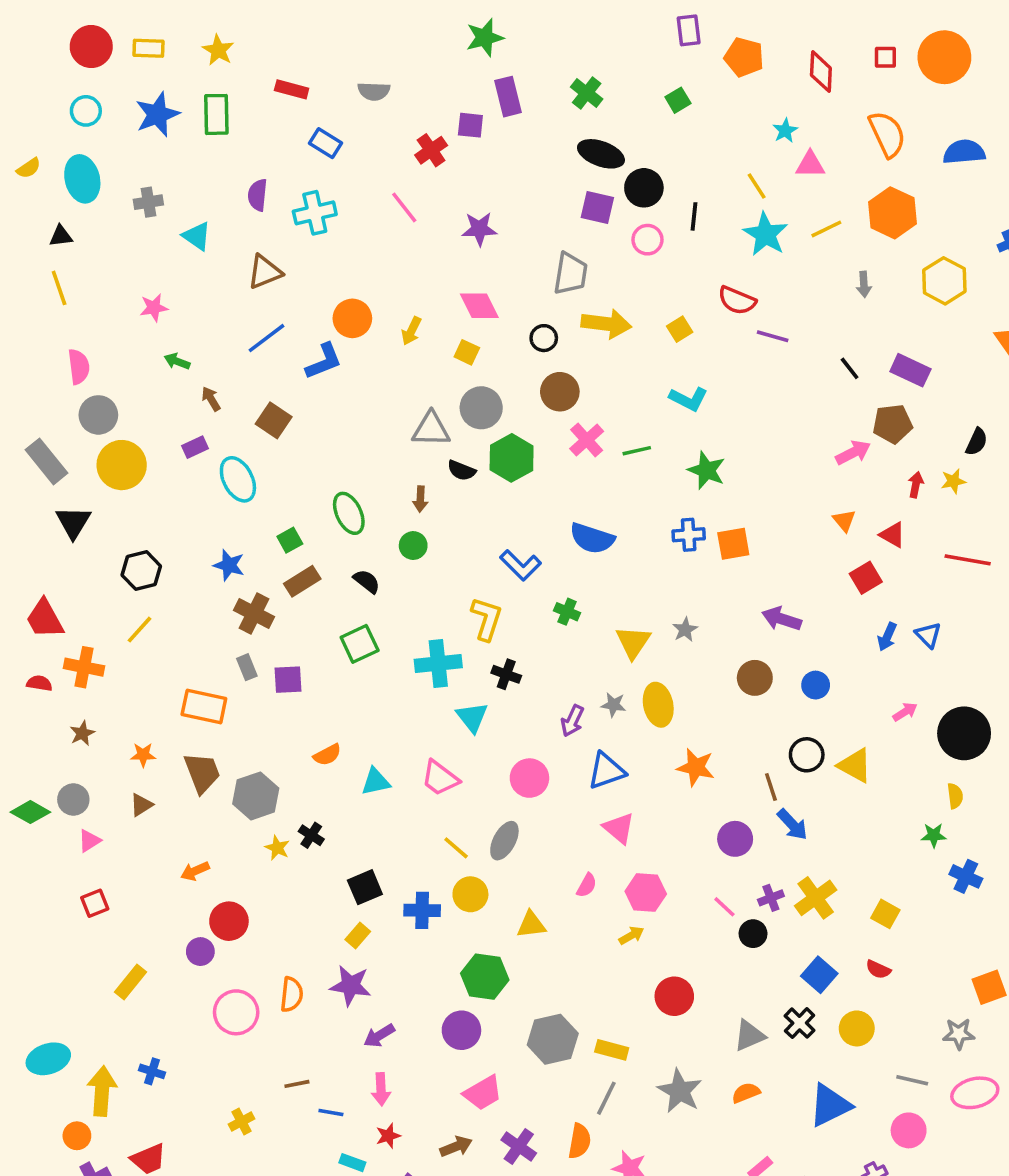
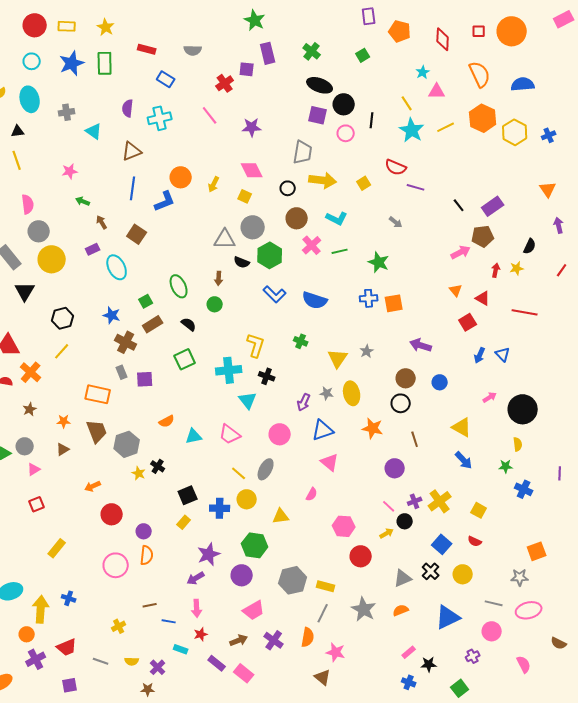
green star: (485, 38) -> (255, 20), turned -30
yellow hexagon: (944, 281) -> (515, 132), moved
gray arrow: (864, 284) -> (396, 222), moved, turned -48
blue line: (267, 338) -> (133, 188), turned -45
purple rectangle: (910, 370) -> (493, 206), turned -60
cyan L-shape: (689, 399) -> (337, 218), moved
blue L-shape: (520, 565) -> (275, 294), moved
orange cross: (84, 667) -> (31, 372), turned 30
black circle: (807, 755) -> (401, 403), moved
blue arrow: (792, 825) -> (464, 460), moved
pink hexagon: (646, 893) -> (344, 526), moved
yellow arrow: (631, 935) -> (387, 533), moved
purple circle: (200, 952) -> (144, 531), moved
purple star: (351, 986) -> (209, 554), moved, turned -30

